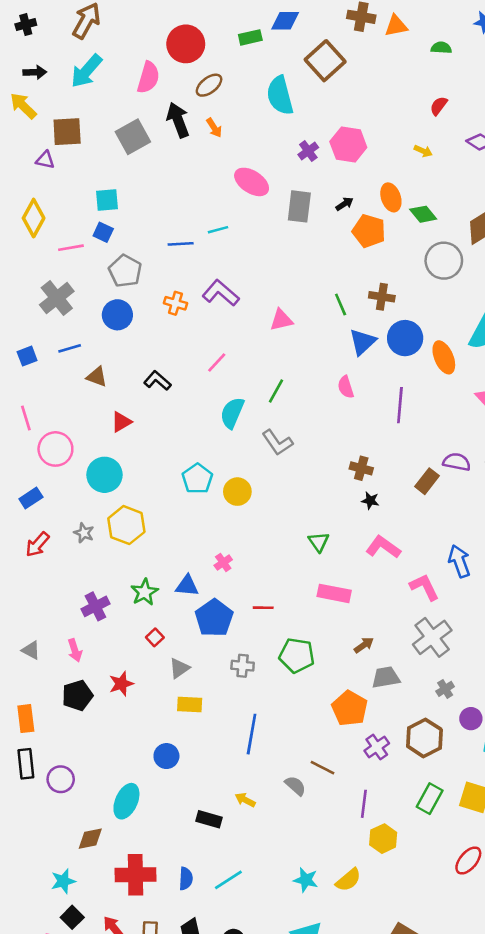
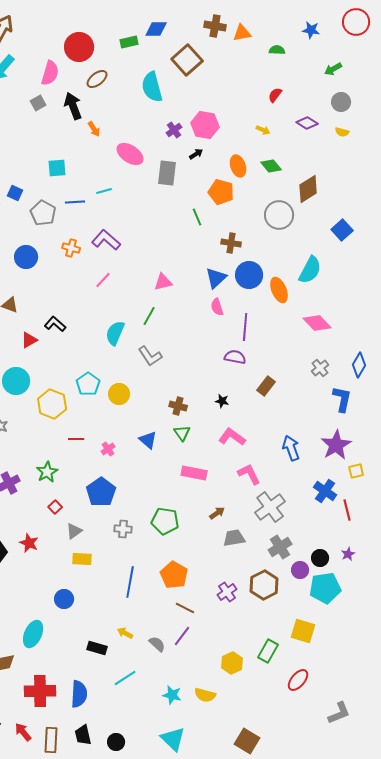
orange arrow: (214, 128) -> (94, 129), moved
gray square: (133, 137) -> (38, 103), moved, size x0.6
cyan square: (107, 200) -> (57, 168), moved
black arrow: (344, 204) -> (196, 154), moved
green diamond: (423, 214) -> (271, 166), moved
gray pentagon: (125, 271) -> (43, 213), moved
green line: (341, 304) -> (197, 217), moved
pink triangle: (281, 320) -> (163, 282), moved
pink line: (217, 363) -> (103, 280), moved
black L-shape: (157, 381) -> (55, 324), moved
pink semicircle: (346, 387) -> (217, 307), moved
purple semicircle: (457, 462) -> (235, 357), moved
brown cross: (361, 468) -> (178, 406), moved
yellow hexagon: (126, 525) -> (52, 404), moved
blue triangle: (187, 586) -> (148, 440), moved, turned 36
pink L-shape: (424, 587) -> (249, 474), moved
red line: (263, 608) -> (76, 439), moved
red star: (121, 684) -> (29, 543), turned -30
gray cross: (445, 689) -> (280, 547), size x1.6
orange pentagon: (350, 708) -> (174, 575), moved
gray semicircle: (295, 786) -> (157, 644), moved
green rectangle: (430, 799) -> (268, 651), moved
purple line: (364, 804) -> (182, 636), moved, turned 30
blue semicircle: (186, 879) -> (79, 694), size x1.5
cyan line: (228, 880) -> (125, 678), moved
yellow semicircle: (348, 880) -> (205, 695), turned 55

